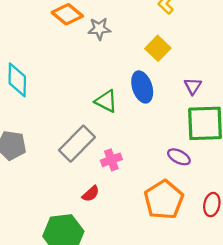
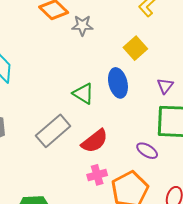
pink cross: (111, 160) -> (97, 175), moved
red semicircle: (91, 194) -> (95, 141), moved, size x1.6

